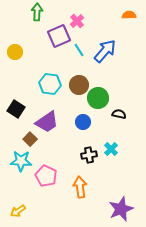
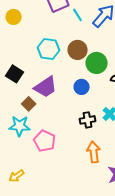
orange arrow: (80, 187) -> (94, 152), moved

